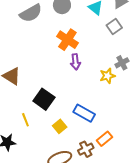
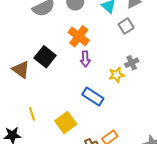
black square: (44, 99) -> (45, 57), moved
blue rectangle: (84, 113) -> (93, 97), moved
yellow square: (60, 126) -> (66, 122), size x1.5

